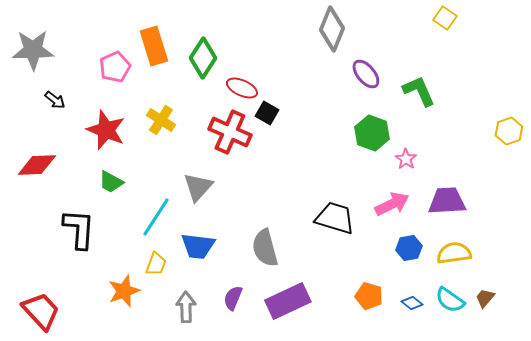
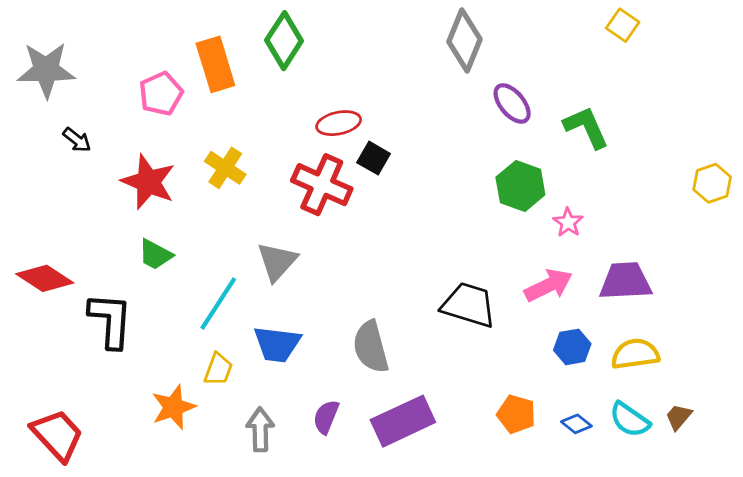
green diamond: (203, 58) -> (284, 41), moved
red ellipse: (242, 88) -> (339, 123), turned -36
red diamond: (37, 165) -> (45, 278), moved, turned 36

